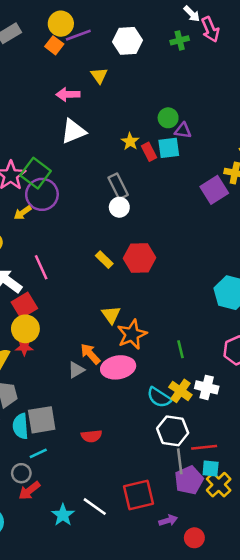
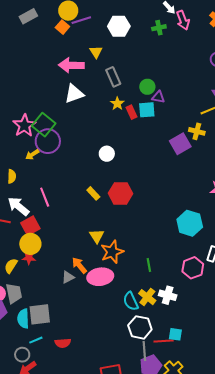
pink arrow: (68, 94) -> (71, 65), size x1.4
gray rectangle: (118, 186) -> (113, 77), moved
cyan semicircle: (159, 397) -> (131, 301), turned 30
red semicircle: (91, 436) -> (63, 343), moved
cyan square: (211, 468) -> (175, 334), moved

